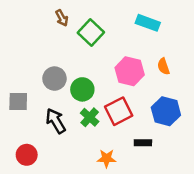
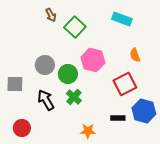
pink hexagon: (130, 71) -> (93, 60), moved
red square: (119, 111) -> (125, 84), moved
blue hexagon: (166, 111) -> (144, 111), moved

